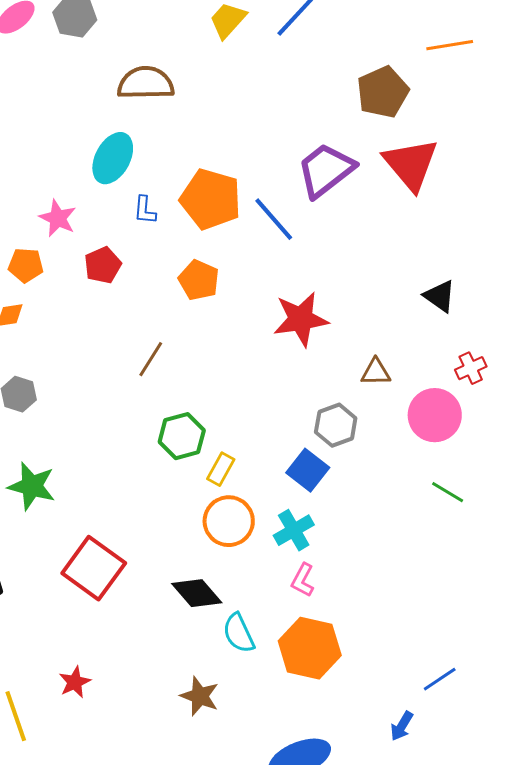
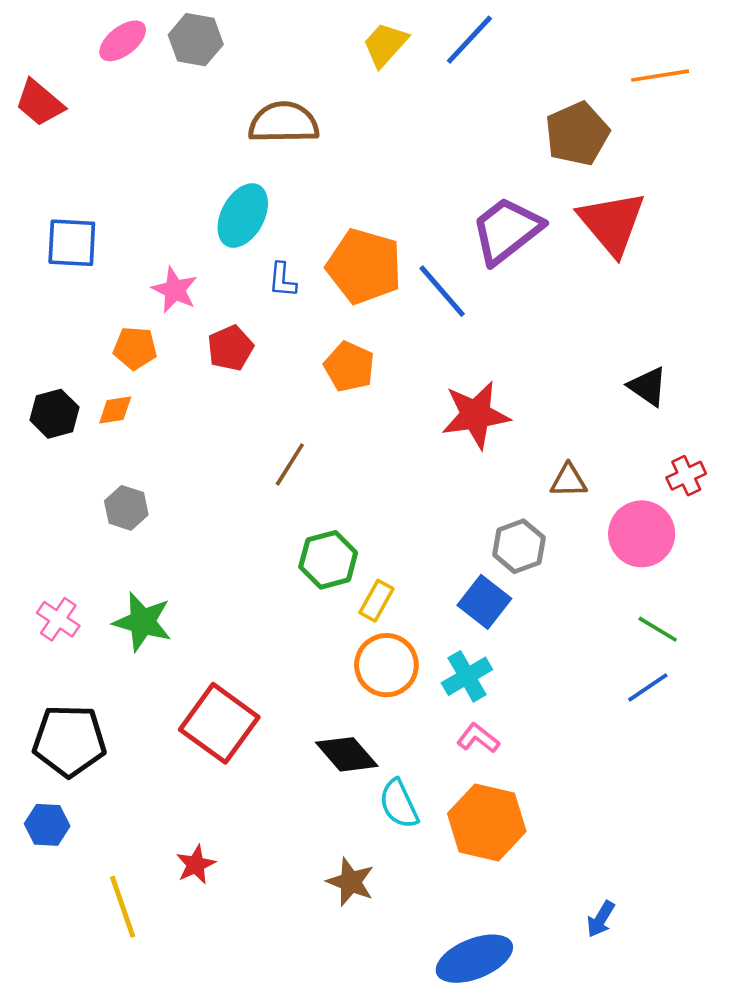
pink L-shape: (303, 580) -> (478, 738), turned 100
blue line: (440, 679) -> (648, 687), moved

